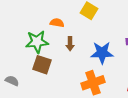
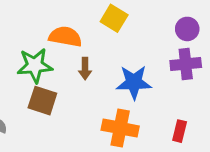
orange semicircle: (57, 23) -> (65, 37), size x1.5
orange cross: (93, 83) -> (120, 128), turned 30

